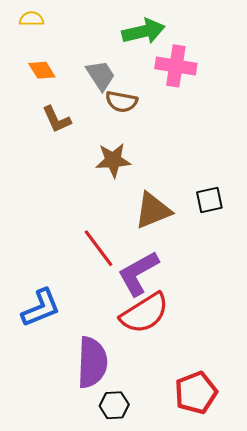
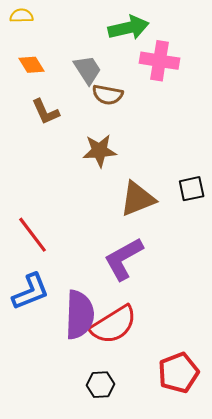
red line: (98, 248) -> (33, 235), moved
red semicircle: (145, 313) -> (114, 325), moved
purple semicircle: (92, 362) -> (80, 315), moved

